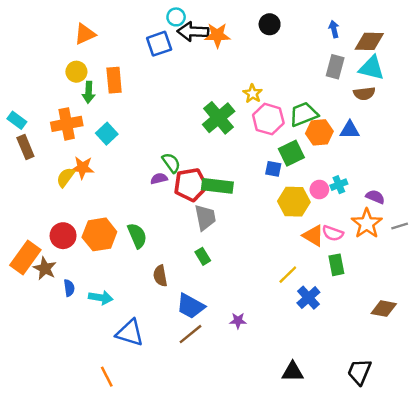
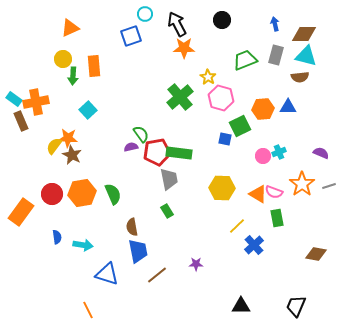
black arrow: (193, 32) -> (177, 24), moved, turned 60
orange star: (217, 35) -> (184, 48), moved
green trapezoid: (304, 114) -> (245, 60), moved
orange cross: (67, 124) -> (36, 102), moved
purple semicircle: (375, 197) -> (321, 153), moved
yellow hexagon: (294, 202) -> (222, 188), moved
brown star: (45, 268) -> (72, 155), moved
blue trapezoid: (191, 306) -> (138, 251), moved, turned -130

